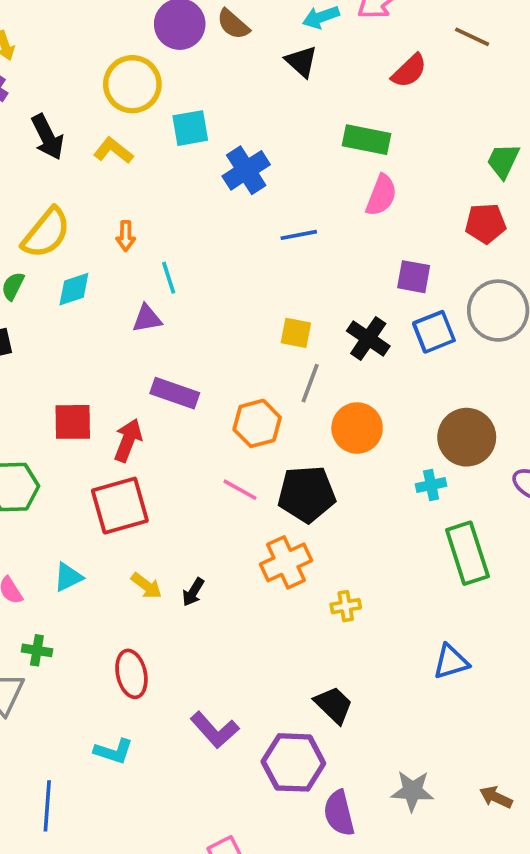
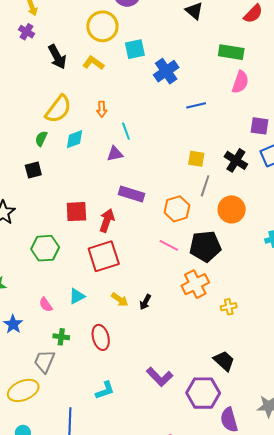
red ellipse: (131, 674) -> (101, 337), moved
cyan L-shape: (114, 751) -> (105, 390), turned -35

